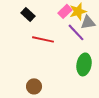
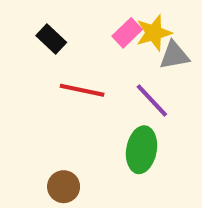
purple line: (76, 32) -> (152, 101), moved
green ellipse: (84, 64) -> (142, 150), moved

